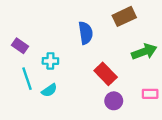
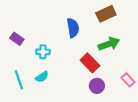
green arrow: (144, 52) -> (109, 44), moved
cyan line: (27, 79) -> (19, 80), moved
pink rectangle: (150, 94) -> (128, 80), turned 48

